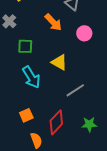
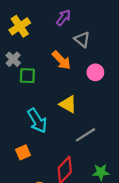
green square: (25, 46) -> (27, 76), moved
orange square: (26, 115) -> (23, 152), moved

